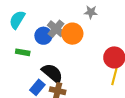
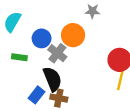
gray cross: (56, 29) -> (57, 53), moved
black semicircle: (52, 73) -> (52, 79), turned 30

